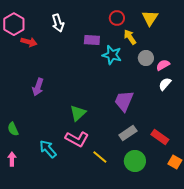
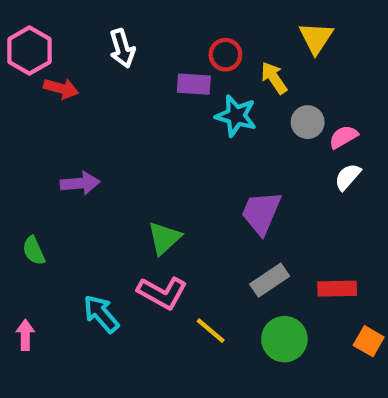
red circle: (117, 18) -> (225, 55), moved
purple arrow: (38, 87) -> (80, 183), turned -114
green semicircle: (13, 129) -> (34, 251), moved
red rectangle: (160, 137) -> (337, 289), turned -36

